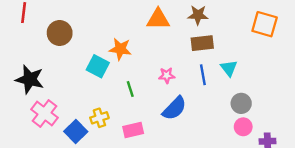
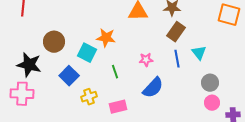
brown circle: (60, 33) -> (54, 42), moved
brown rectangle: (202, 43) -> (176, 32), turned -48
pink cross: (44, 114) -> (22, 94), moved, turned -35
blue square: (76, 131) -> (69, 76), moved

